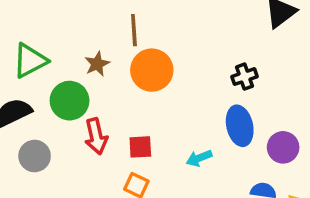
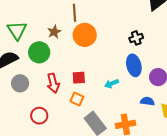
green triangle: (30, 61) -> (17, 30), turned -35
red arrow: (96, 136) -> (53, 83), moved

